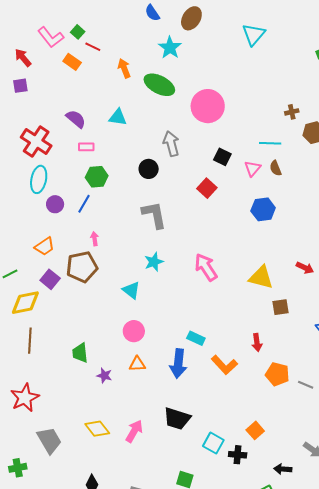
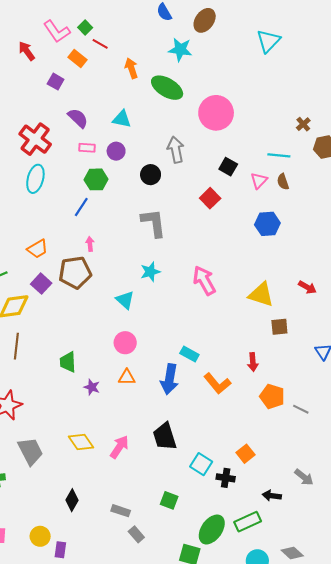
cyan star: (170, 48) -> (180, 50), turned -30
purple square: (20, 86) -> (56, 82), moved, turned 35
brown cross: (292, 112) -> (303, 124), turned -32
purple circle: (55, 204) -> (116, 151), moved
black trapezoid: (177, 419) -> (165, 436), turned 52

